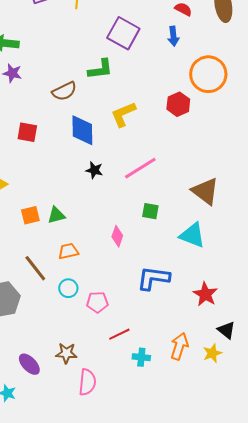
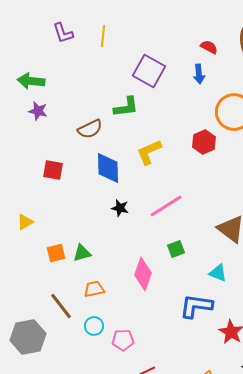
green square: (150, 211) -> (176, 249), turned -30
cyan triangle: (192, 235) -> (218, 273), size x0.7
pink diamond: (117, 236) -> (143, 274), size x1.5
blue L-shape: (153, 278) -> (196, 306), moved

